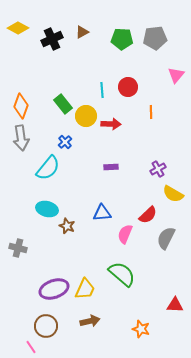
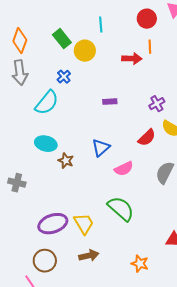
red circle: (128, 87) -> (147, 19), moved
red arrow: (111, 124) -> (132, 59), moved
blue triangle: (102, 213) -> (101, 148), turned -36
red semicircle: (148, 215) -> (147, 138), moved
pink semicircle: (125, 234) -> (124, 169), turned -138
yellow trapezoid: (85, 289) -> (84, 224), turned -55

